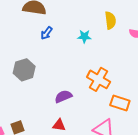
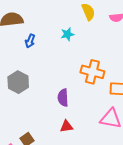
purple semicircle: (63, 96) -> (63, 98), turned -54

